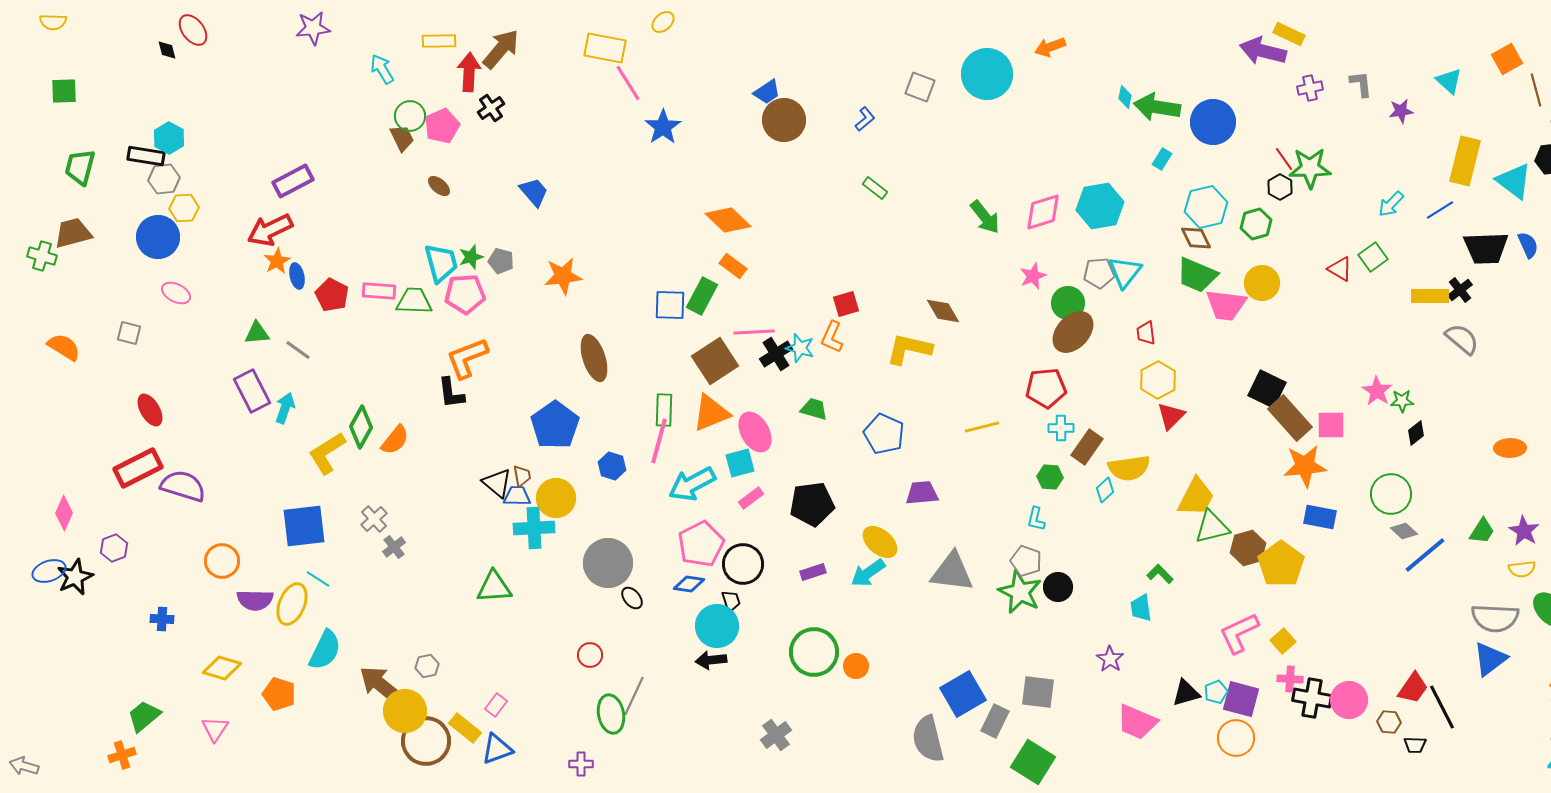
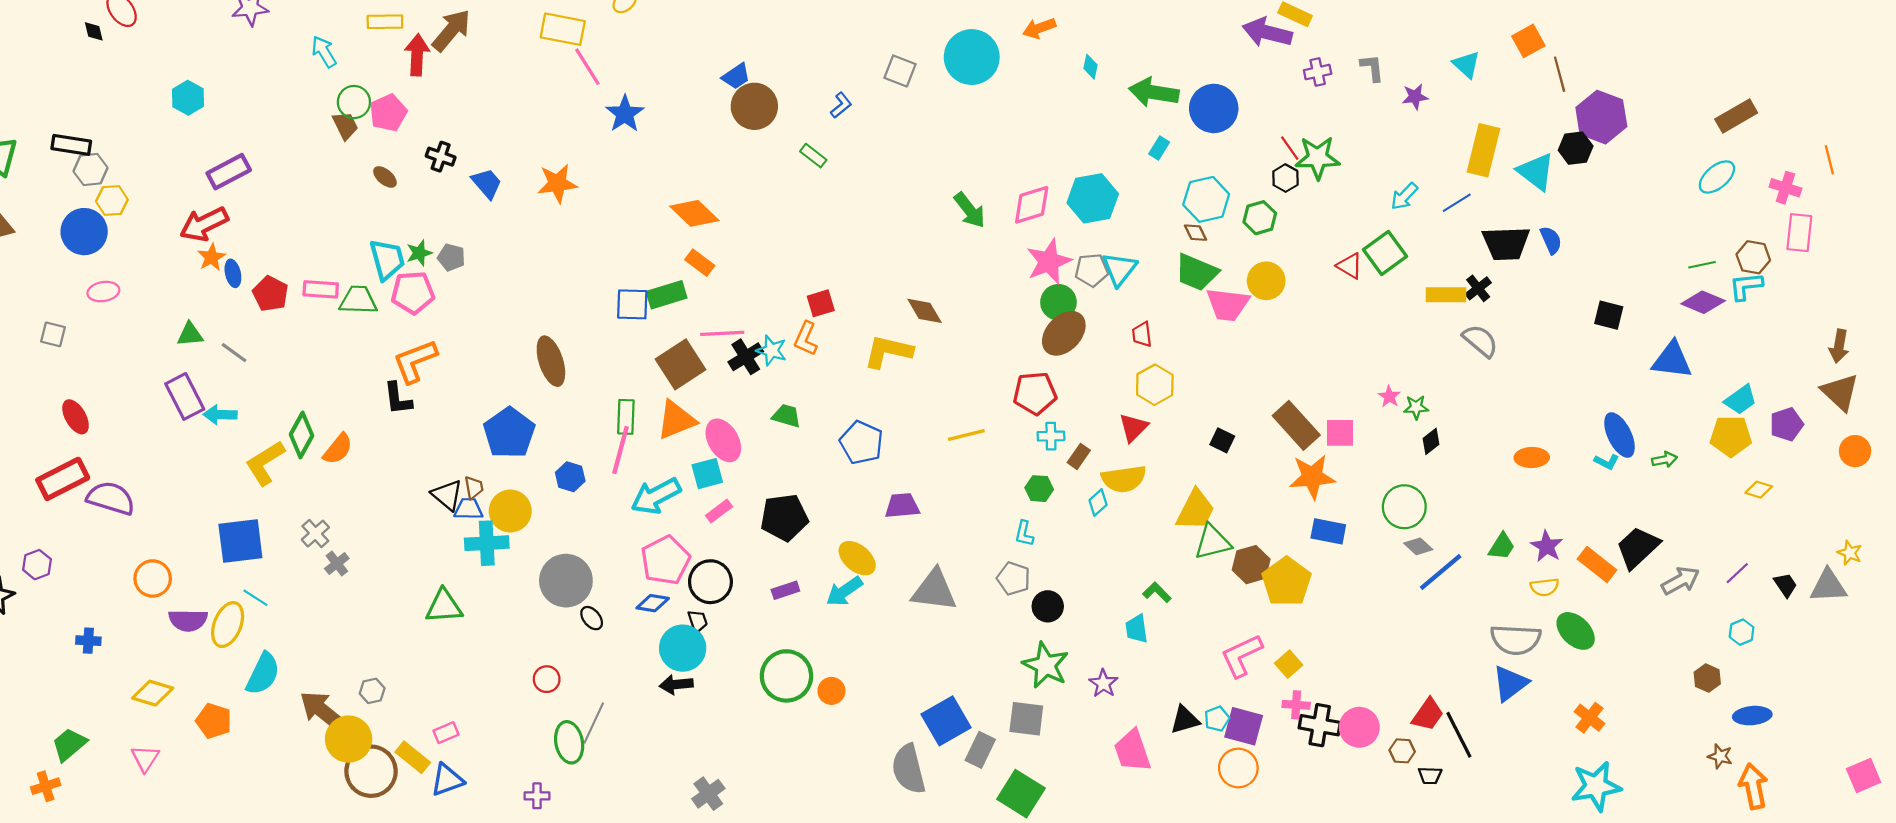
cyan diamond: (1125, 97) -> (1091, 67), moved
black cross: (491, 108) -> (441, 157), moved, turned -36
cyan hexagon: (169, 138) -> (188, 98), moved
green rectangle: (875, 188) -> (813, 156), moved
brown diamond: (1196, 238) -> (1195, 233), size x0.7
green square: (1373, 257) -> (1385, 253), size x1.4
orange star: (563, 276) -> (557, 183), moved
pink star: (1033, 276) -> (1049, 262), moved, size x1.6
pink ellipse: (176, 293) -> (103, 292), turned -36
green rectangle: (702, 296) -> (667, 295), turned 45
black square: (1267, 389) -> (1222, 440), moved, size x0.6
pink star: (1377, 391) -> (1389, 396), size x0.7
cyan arrow: (285, 408) -> (220, 415), turned -108
red triangle: (1171, 416) -> (1133, 428), moved
brown rectangle: (1087, 447) -> (1079, 456), size x0.7
green star: (1020, 592) -> (1046, 665), moved
pink rectangle: (496, 705) -> (446, 733), turned 30
pink trapezoid: (1137, 722) -> (1132, 751), turned 48
gray cross: (776, 735) -> (708, 794), moved

